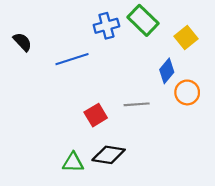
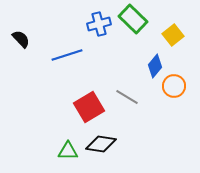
gray line: (137, 104) -> (127, 97), turned 35
red square: (96, 115) -> (89, 107), size x1.4

